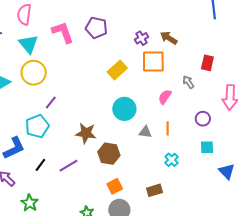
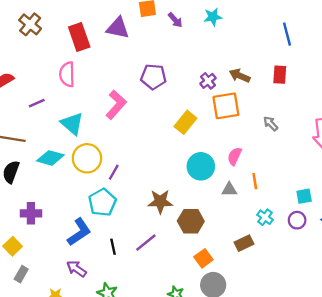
pink L-shape: (63, 32) -> (116, 105), moved, turned 70
cyan triangle: (28, 44) -> (72, 124), moved
red rectangle: (207, 63) -> (280, 75), moved
yellow circle: (34, 73) -> (87, 158), moved
pink semicircle: (165, 97) -> (235, 156), moved
purple circle: (203, 119) -> (297, 220), moved
black line: (40, 165) -> (113, 247), turned -40
brown rectangle: (154, 190) -> (244, 243), moved

